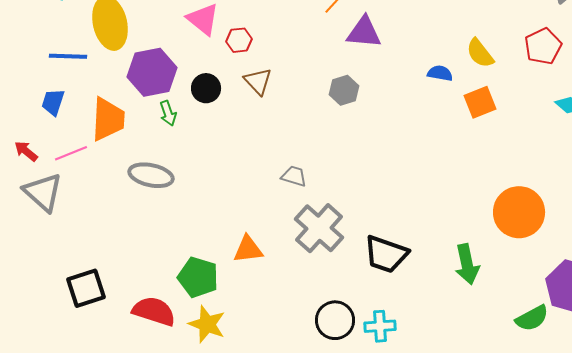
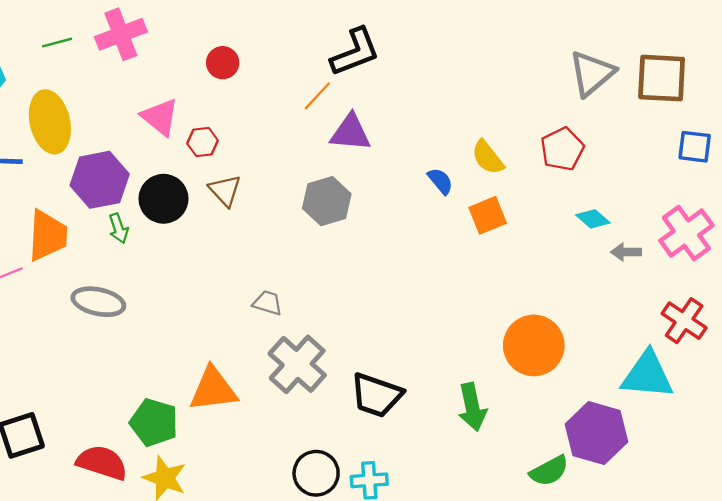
blue semicircle: (440, 73) -> (440, 181), turned 40
black circle: (206, 88) -> (163, 199), size x1.4
gray hexagon: (344, 90) -> (327, 201), size x1.4
orange triangle: (248, 249) -> (213, 389), size x1.4

